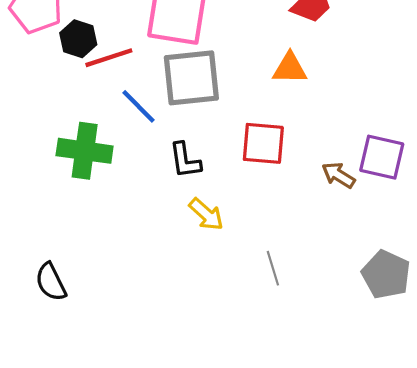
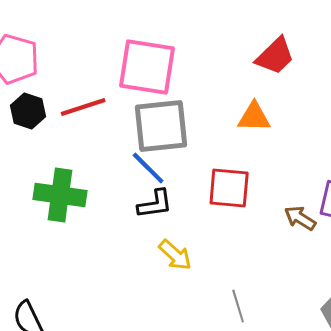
black hexagon: (78, 39) -> (28, 111), moved
blue line: (139, 106) -> (148, 168), moved
black L-shape: (185, 160) -> (155, 204), turned -90

